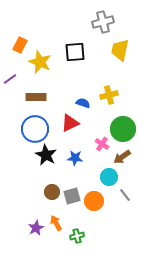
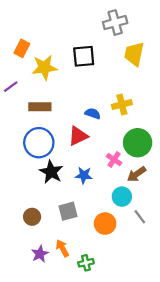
yellow star: (40, 62) -> (44, 67), turned -30
brown circle: (52, 192) -> (32, 217), moved
gray square: (72, 196) -> (68, 211), moved

